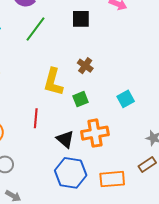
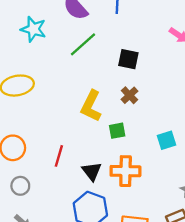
black square: (81, 19) -> (128, 59), moved
red line: (36, 118) -> (59, 156), moved

